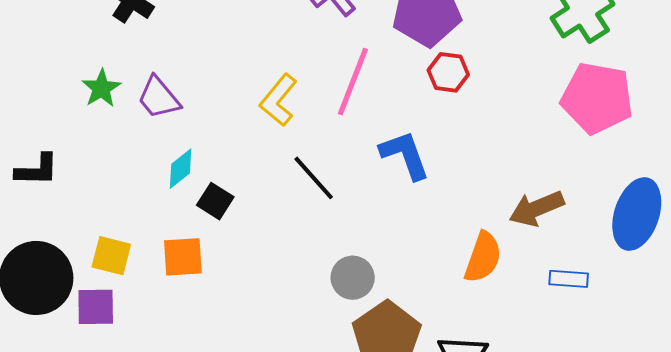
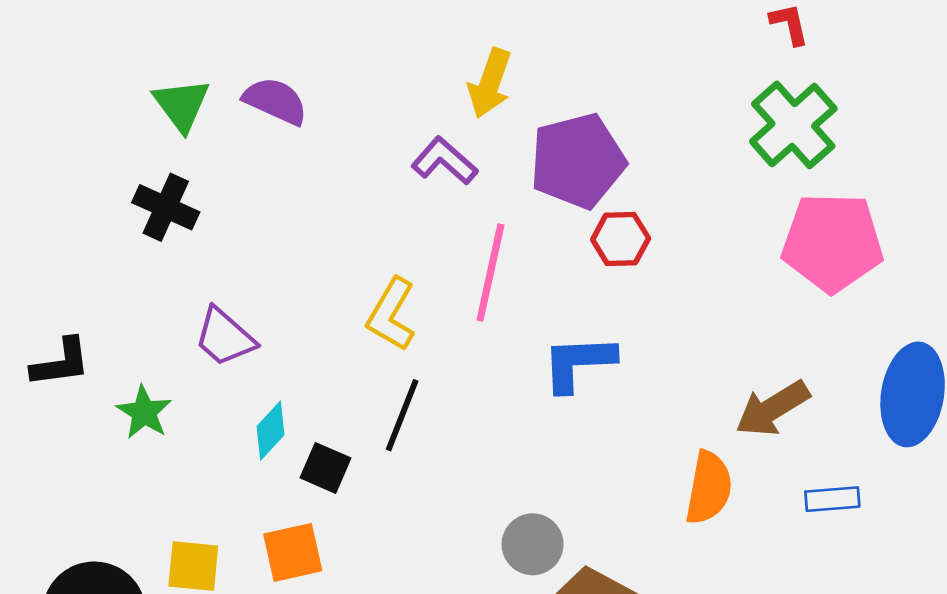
green star: (101, 88) -> (144, 412), moved
blue L-shape: (405, 155) -> (578, 363), turned -64
black L-shape: (37, 170) -> (61, 363), moved
black line: (314, 178) -> (402, 415), moved, turned 72

